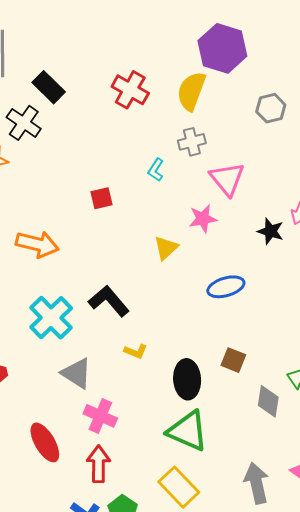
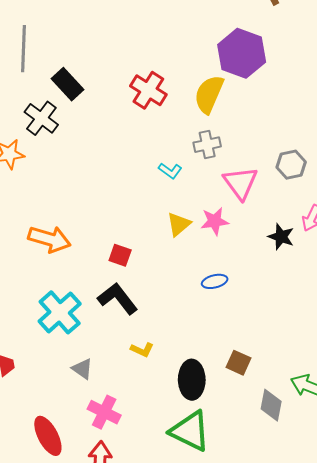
gray hexagon: (271, 108) -> (291, 165), moved
cyan L-shape: (156, 170) -> (170, 171), turned -90
red square: (102, 198) -> (120, 255), moved, turned 30
yellow triangle: (166, 248) -> (179, 224), moved
blue ellipse: (226, 287) -> (215, 281), moved, size x0.7
gray triangle: (77, 373) -> (82, 369), size x0.7

